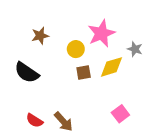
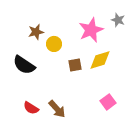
yellow circle: (76, 49) -> (54, 44), moved
gray star: (135, 49) -> (118, 20), moved

